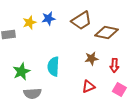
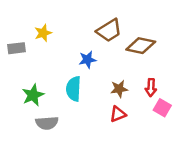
blue star: (48, 18) -> (87, 60), moved
brown star: (91, 58) -> (119, 89), moved
pink square: (119, 89) -> (162, 108), moved

